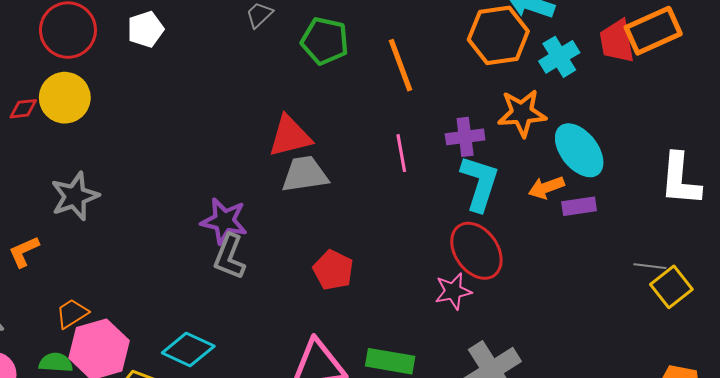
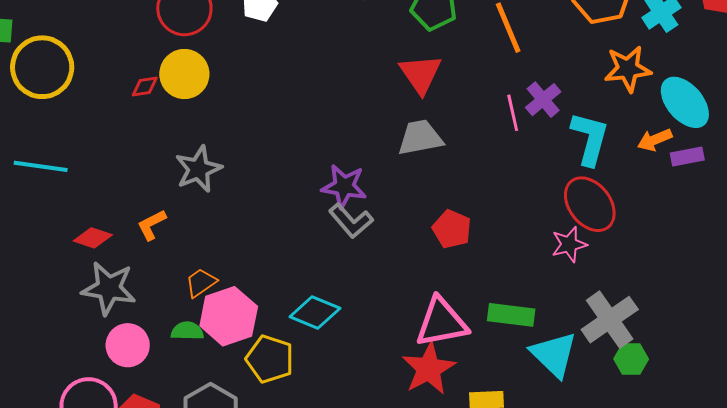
red triangle: (290, 136) -> (421, 74), moved, turned -48
purple cross: (465, 137) -> (543, 100), moved, turned -30
gray L-shape: (229, 257) -> (351, 221), turned -60

